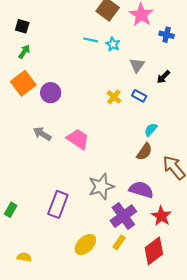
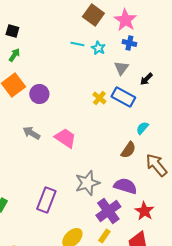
blue cross: (167, 35) -> (129, 43), moved
blue rectangle: (139, 96) -> (123, 97), size x1.6
cyan semicircle: (151, 130) -> (142, 128), moved

